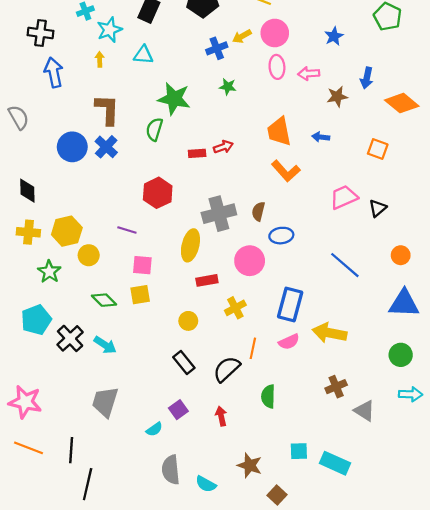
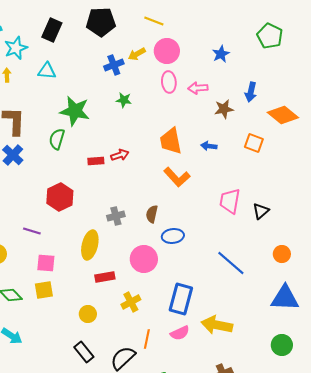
orange square: (378, 149) -> (254, 143), moved
pink trapezoid: (344, 197) -> (230, 201), turned -56
gray cross: (219, 214) -> (116, 216), size x0.6

